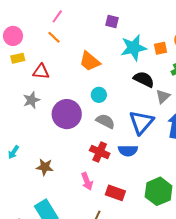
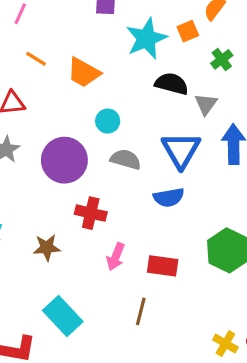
orange line: (54, 37) -> (36, 59), moved
red cross: (100, 152) -> (91, 213), moved
pink arrow: (87, 181) -> (116, 257), turned 54

